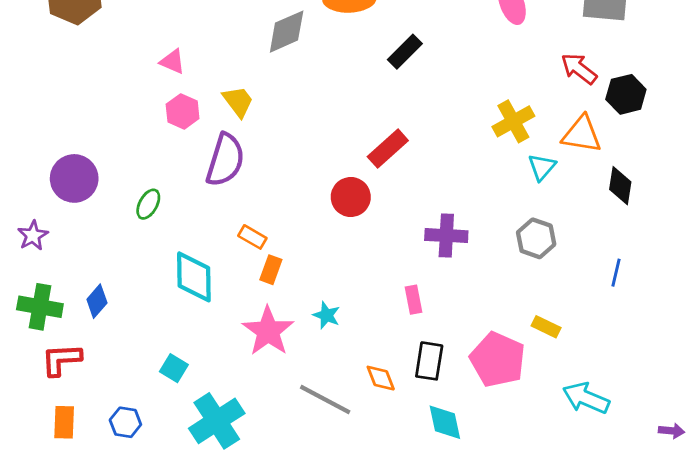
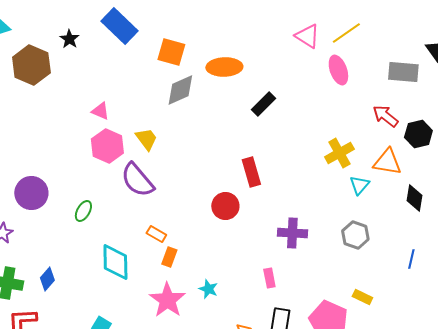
pink hexagon: (183, 111) -> (107, 146), size x1.4
red rectangle: (388, 149) -> (251, 172), turned -64
purple semicircle: (225, 160) -> (137, 180), turned 123

